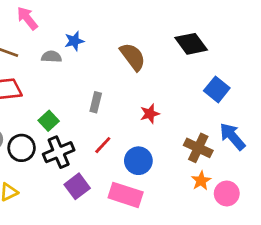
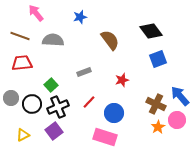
blue star: (74, 41) -> (80, 17), moved
gray semicircle: (51, 57) -> (53, 40), size x1.5
blue square: (217, 89) -> (158, 59), moved, turned 30
gray rectangle: (96, 102) -> (84, 72), turned 56
purple square: (77, 186) -> (54, 131), moved
pink circle: (227, 193) -> (177, 120), moved

